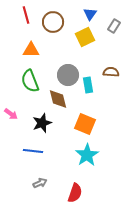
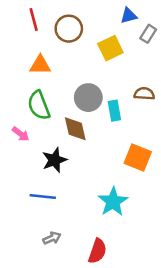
blue triangle: (90, 14) -> (129, 16), moved, turned 40
pink arrow: (11, 114) -> (21, 134), moved
orange square: (85, 124) -> (138, 157), moved

